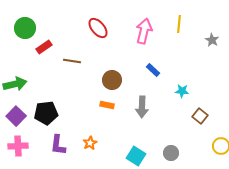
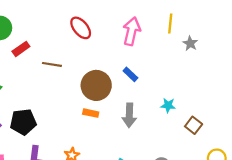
gray star: (212, 40) -> (190, 43), moved
blue rectangle: (153, 70) -> (130, 74), moved
brown circle: (112, 80) -> (96, 85), size x1.4
cyan star: (182, 91) -> (168, 105), moved

